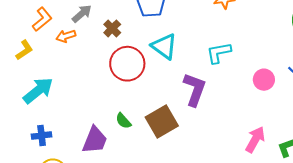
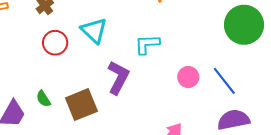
red circle: (127, 64) -> (55, 43), size x0.7

